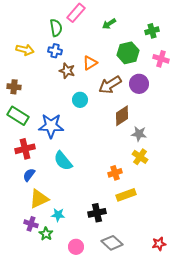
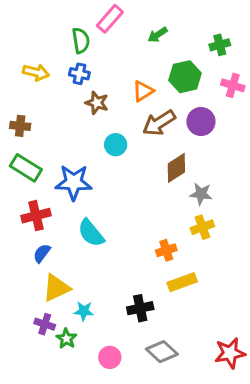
orange triangle: (90, 63) -> (143, 91), moved
yellow cross: (140, 157) -> (202, 227), turned 35
red star: (159, 244) -> (230, 353), size x1.5

